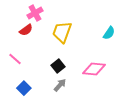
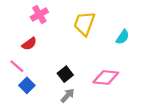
red semicircle: (26, 30) -> (29, 44), moved
yellow trapezoid: (62, 32) -> (84, 24), moved
blue square: (24, 88) -> (27, 85), moved

